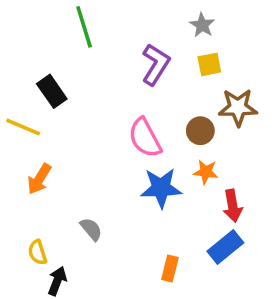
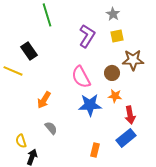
orange arrow: (39, 179) -> (44, 100), moved

